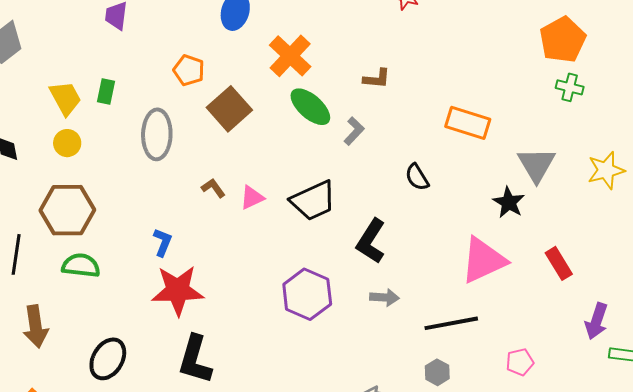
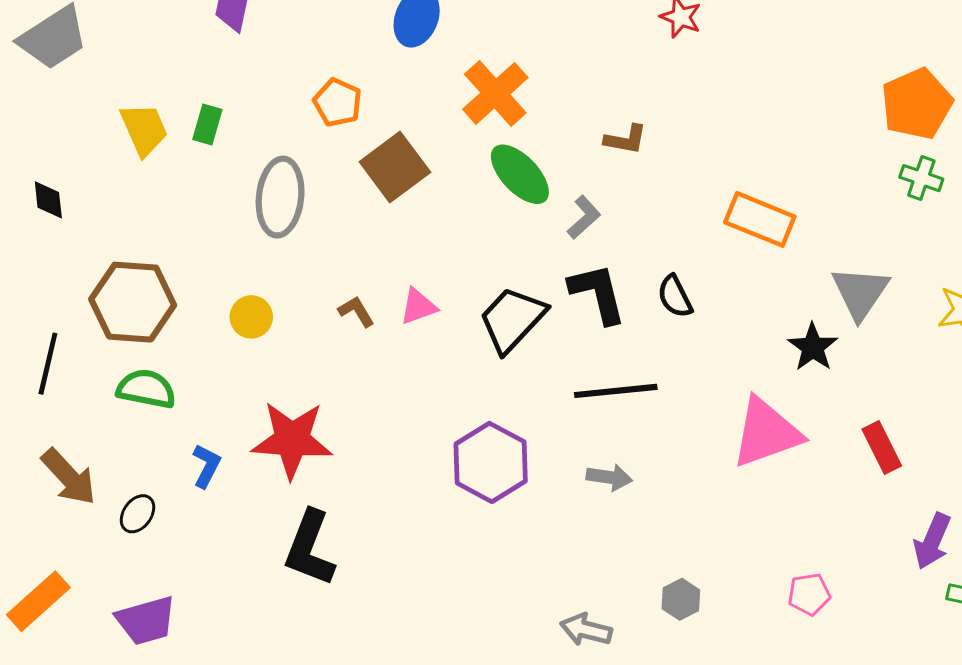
yellow circle: (67, 143) -> (251, 317), moved
brown L-shape: (213, 188) -> (356, 311), moved
black trapezoid: (313, 201) -> (512, 319), turned 153
black L-shape: (371, 241) -> (598, 293), moved, turned 129
blue L-shape: (163, 242) -> (206, 466), moved
black line: (451, 323) -> (616, 391), moved
brown arrow: (36, 326) -> (69, 477), turned -39
black ellipse: (108, 359) -> (137, 514), moved, size x0.6

